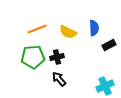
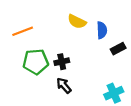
orange line: (37, 29) -> (23, 31), moved
yellow semicircle: (68, 32) -> (77, 22), moved

